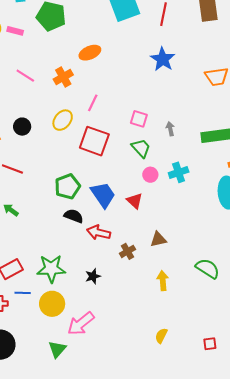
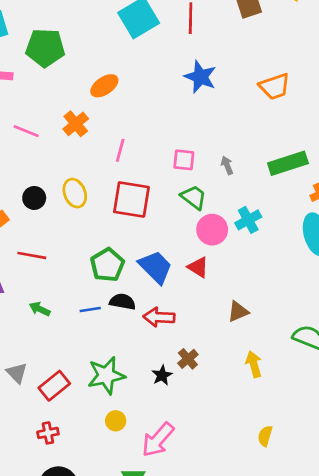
yellow ellipse: (63, 120) -> (75, 193), moved, turned -50
pink circle: (150, 175) -> (212, 230), size x1.5
brown cross: (127, 251) -> (188, 359), moved
blue line: (23, 293) -> (90, 310), moved
yellow circle: (52, 304) -> (116, 421), size x0.6

